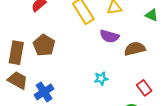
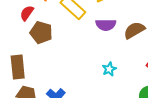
brown pentagon: (44, 45) -> (41, 32), moved

